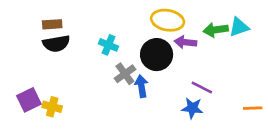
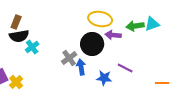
brown rectangle: (52, 24) -> (16, 22), turned -64
cyan cross: (108, 45) -> (32, 47), moved, turned 32
yellow cross: (52, 107) -> (16, 82), turned 32
blue star: (192, 108) -> (104, 78), moved

